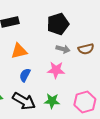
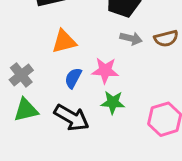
pink star: (56, 70) -> (105, 70), moved
green star: (52, 101) -> (113, 102), moved

